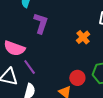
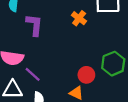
orange cross: (83, 37) -> (79, 18), moved

